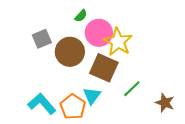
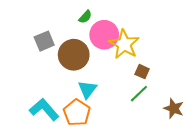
brown square: (104, 68) -> (142, 72), moved, size x0.5
cyan triangle: (92, 96) -> (87, 89), moved

